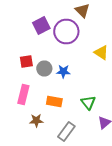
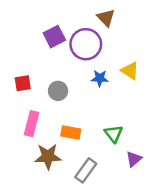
red square: (26, 62) -> (23, 83), moved
blue star: (63, 72) -> (100, 78), moved
brown star: (36, 120) -> (48, 156), size x1.5

